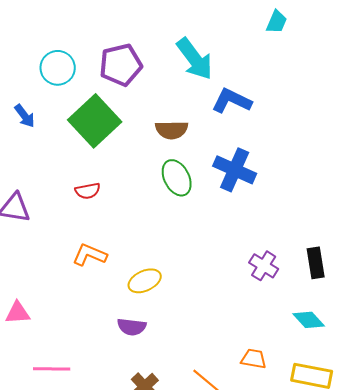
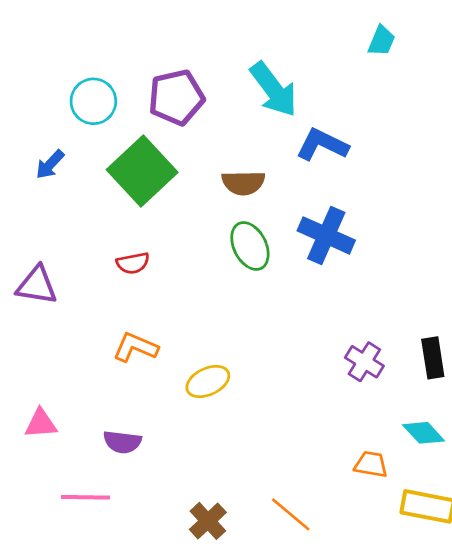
blue arrow: (25, 116) -> (50, 164), turned 80
purple semicircle: (132, 327) -> (122, 442), moved
orange trapezoid: (254, 359) -> (371, 464), moved

